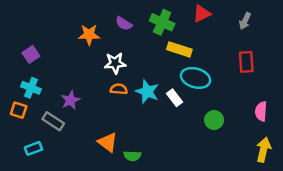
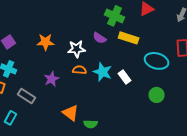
purple semicircle: (124, 24) -> (100, 38), moved
orange star: (89, 35) -> (46, 42), moved
cyan ellipse: (195, 78) -> (157, 61), moved
purple star: (71, 100) -> (52, 79), moved
cyan rectangle: (33, 148) -> (11, 118), turned -40

